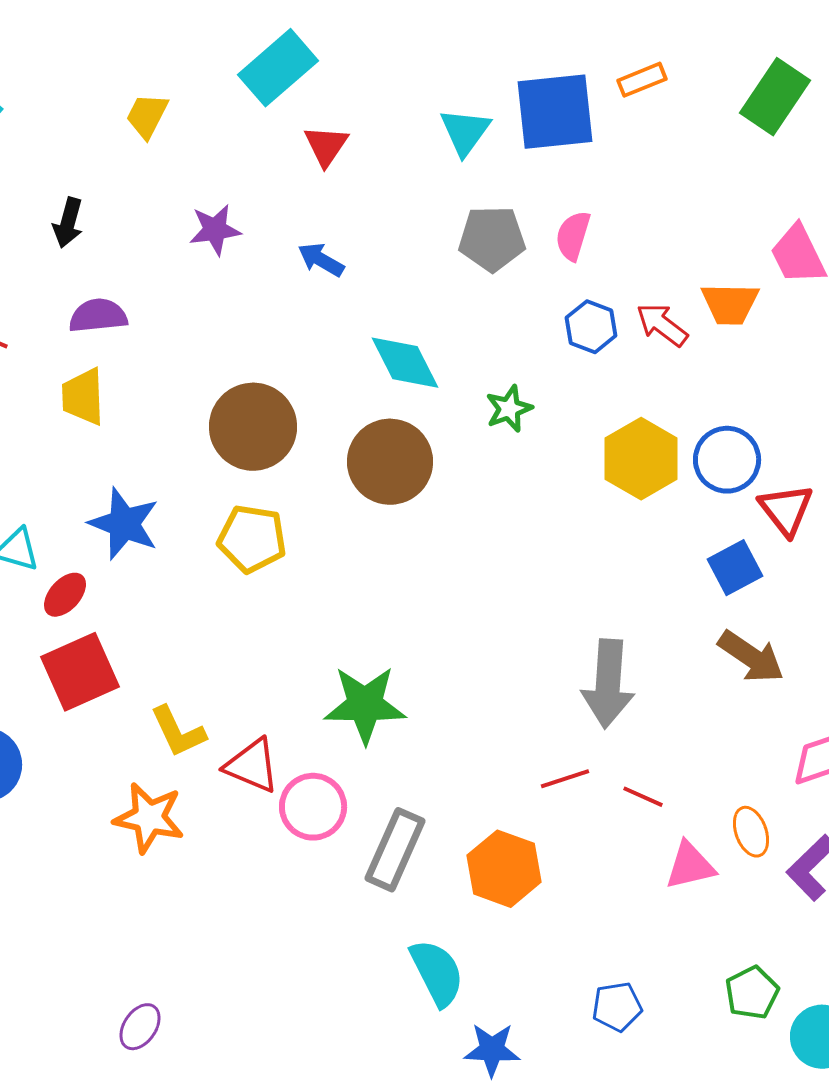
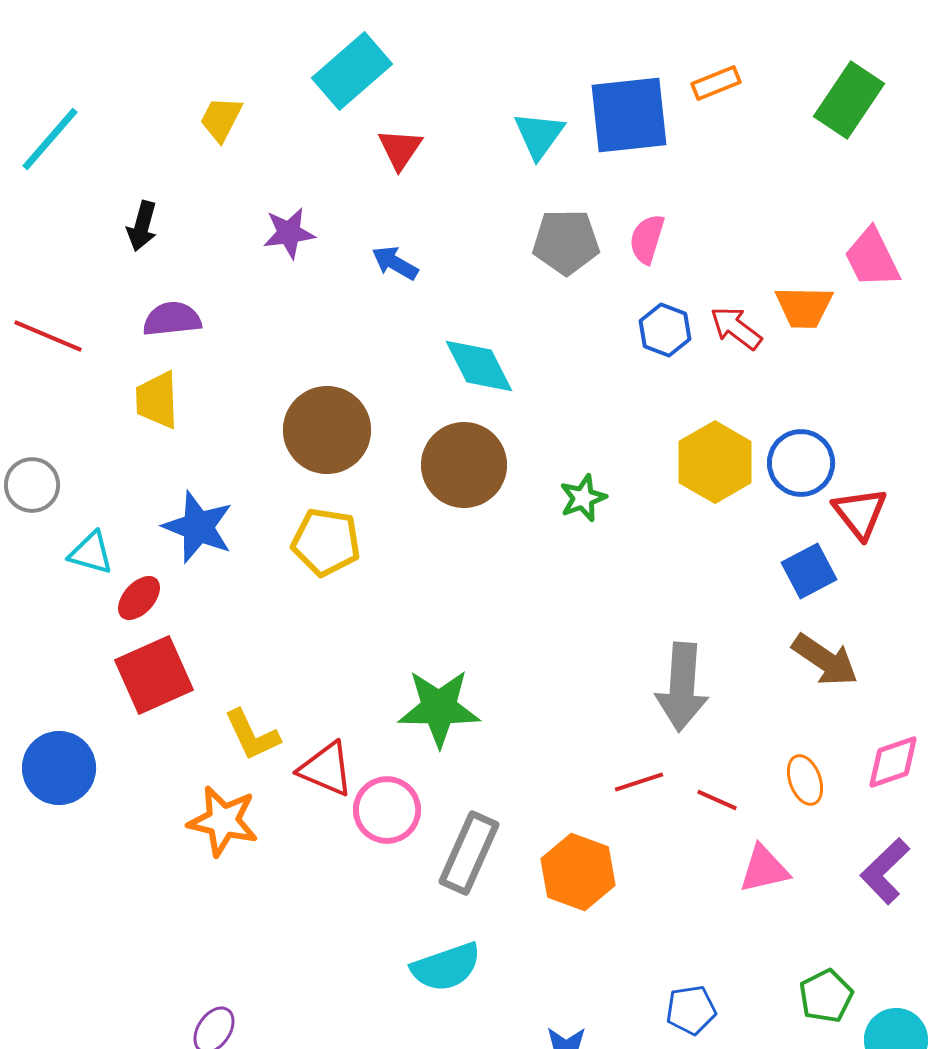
green star: (509, 409) -> (583, 498), moved
orange ellipse: (751, 832) -> (805, 780), moved
cyan semicircle: (437, 973) -> (446, 967), moved, turned 98

